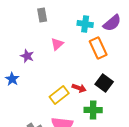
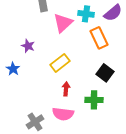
pink triangle: (57, 44) -> (63, 23), moved, size x1.5
red arrow: (79, 88) -> (66, 89), moved, turned -104
yellow rectangle: (59, 95) -> (60, 63), moved

